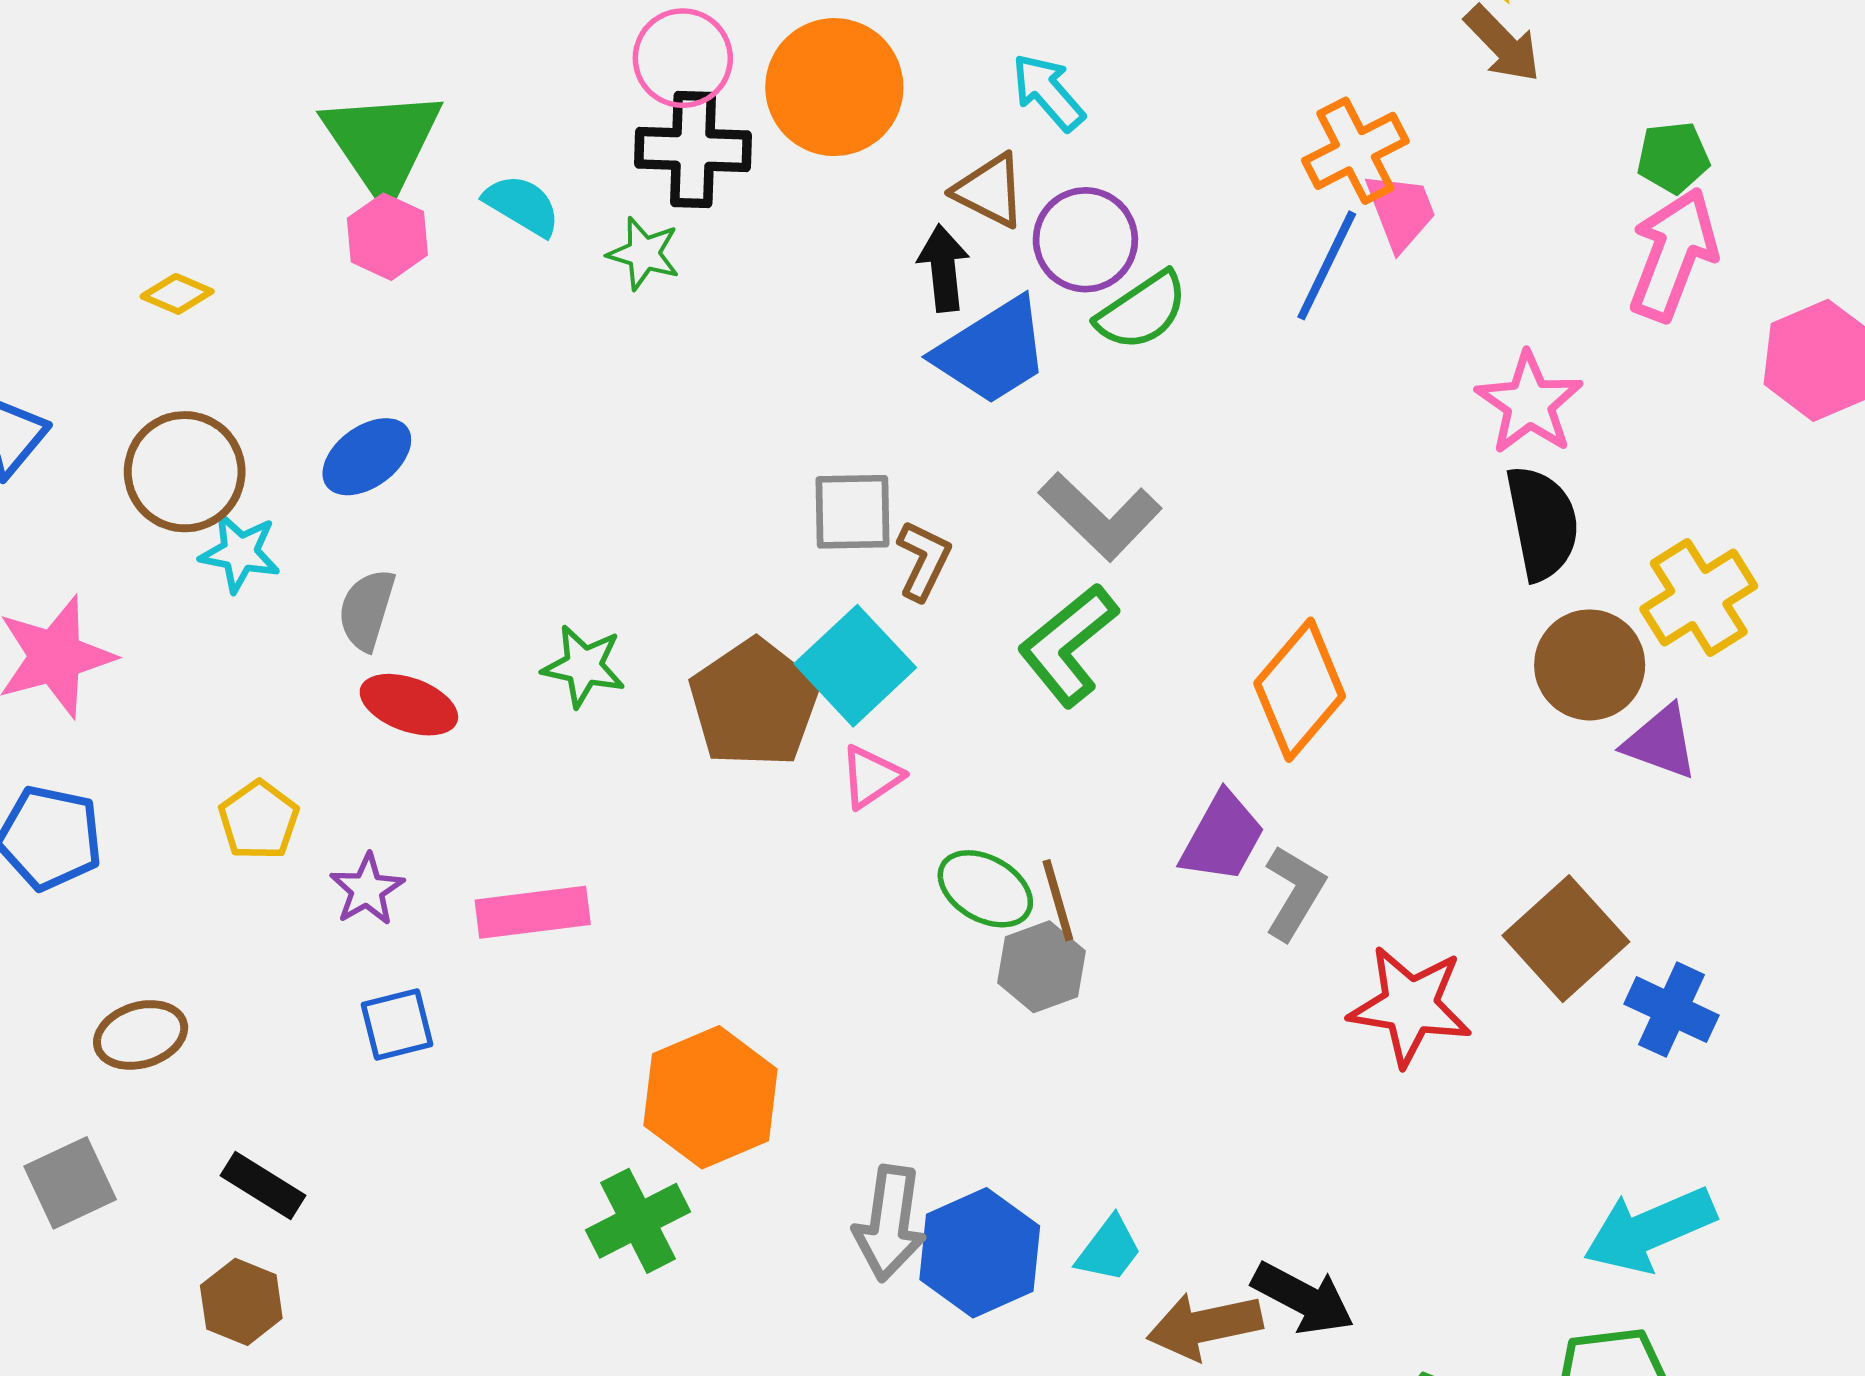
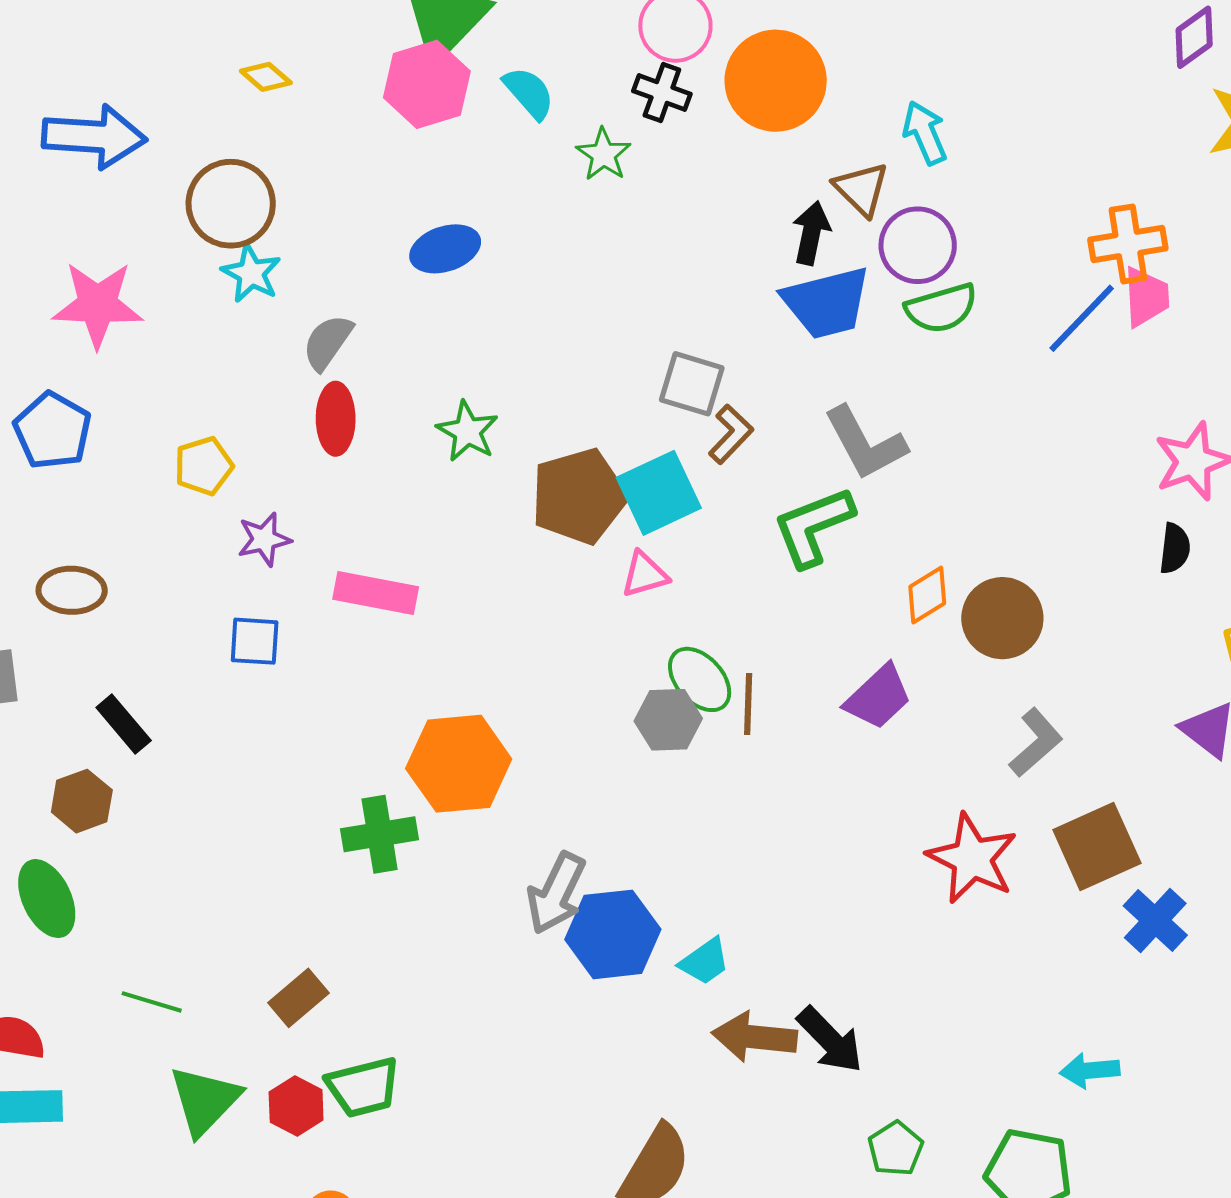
black cross: (693, 150) -> (662, 92), size x0.7
pink hexagon: (387, 237) -> (427, 84), size x1.4
blue ellipse: (367, 457) -> (445, 249), moved
black semicircle: (1542, 523) -> (1175, 548), size x0.6
brown circle: (1590, 665) -> (1002, 618), moved
orange diamond: (1300, 690) -> (927, 595), moved, size x0.6
red ellipse: (409, 705) -> (336, 419), turned 52
gray L-shape: (1294, 893) -> (1036, 743), moved
gray hexagon: (1041, 967) -> (668, 720), moved
cyan arrow: (1650, 1230) -> (1090, 1071), size x0.6

